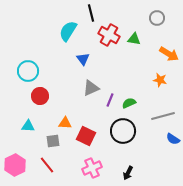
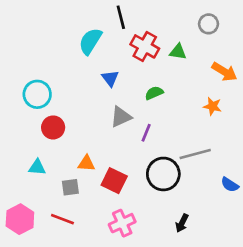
green semicircle: (129, 103) -> (154, 93), moved
gray line: (163, 116) -> (195, 154), moved
red line: (47, 165) -> (62, 219), turned -30
black arrow: (128, 173) -> (182, 223), moved

